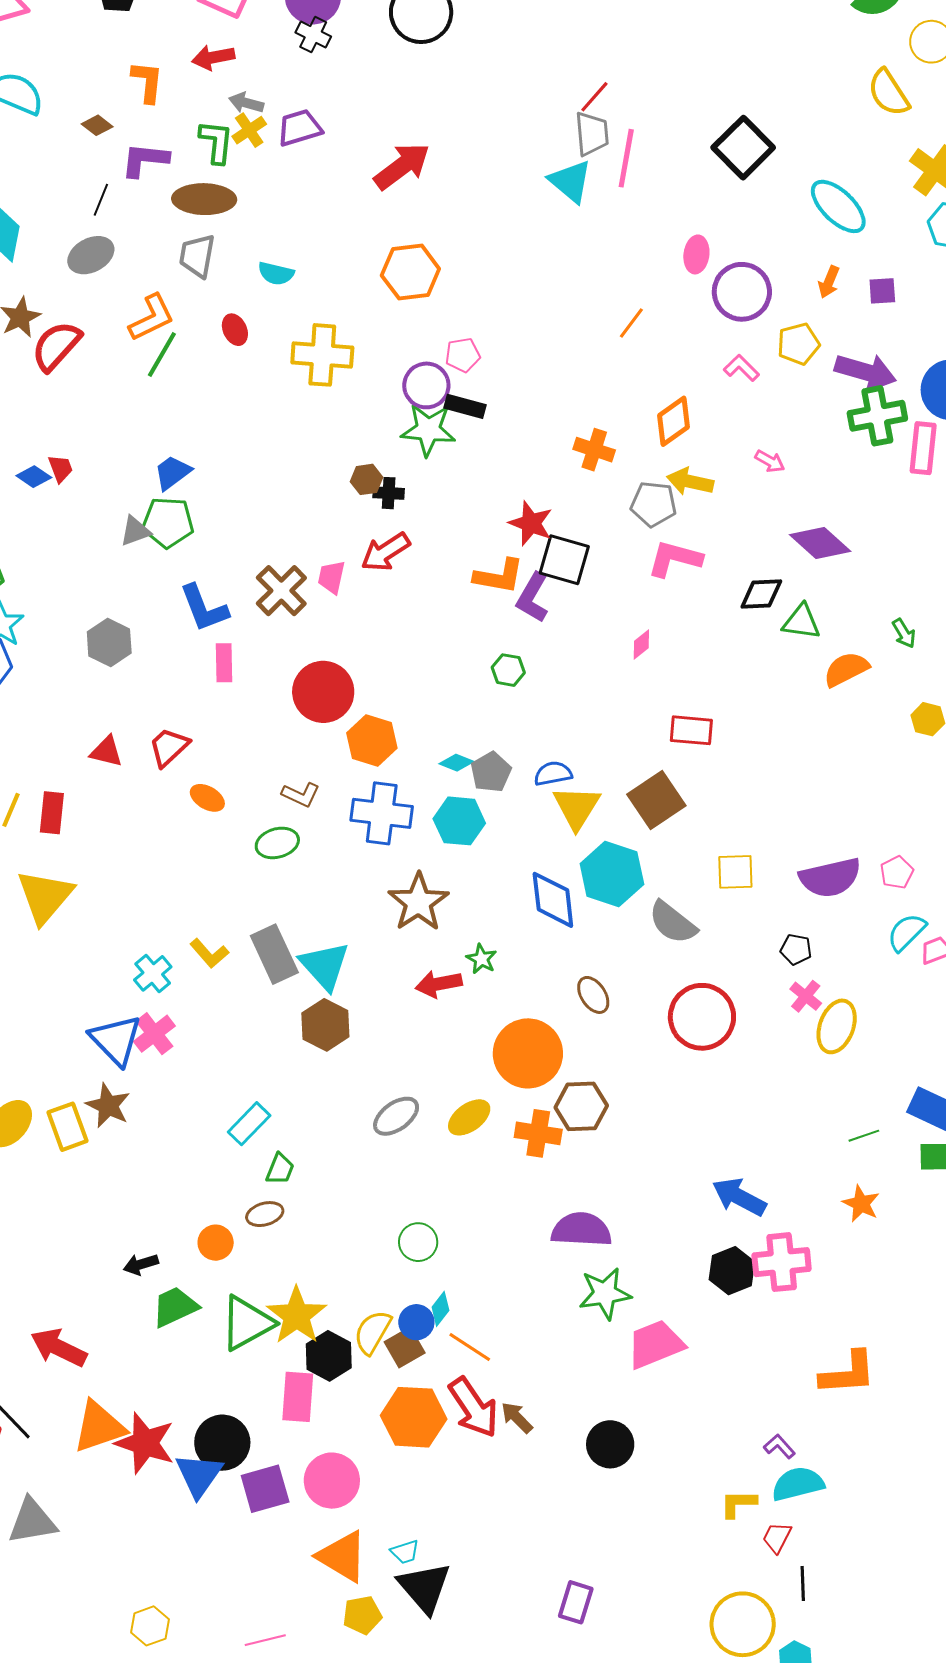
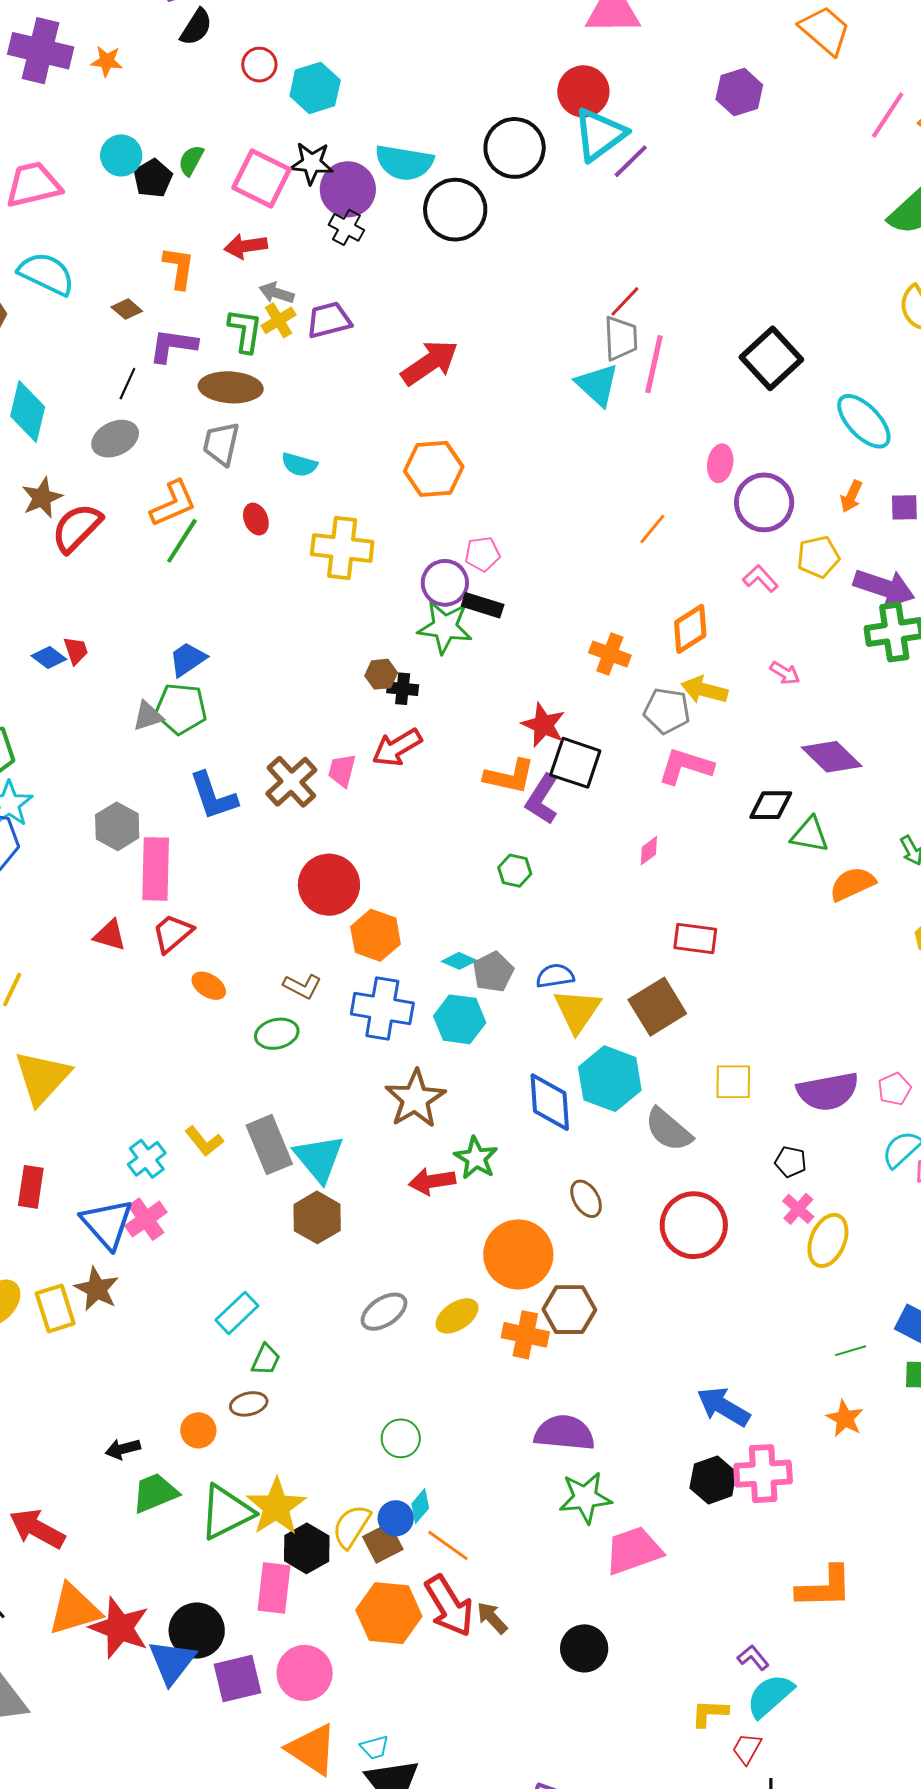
pink rectangle: (224, 663) -> (156, 869), moved, size x1.6
red rectangle: (52, 813) -> (31, 1187), moved
green star: (482, 959) -> (476, 1158), size x1.4
cyan semicircle: (798, 1484) -> (770, 1696), turned -30

